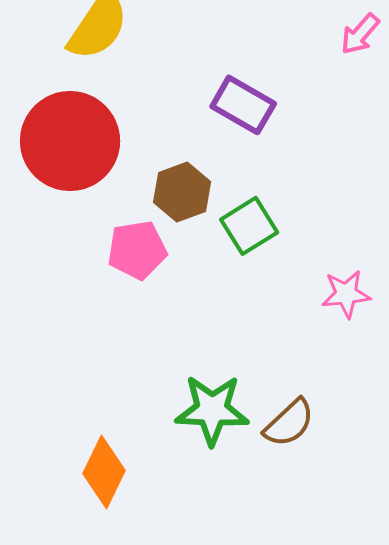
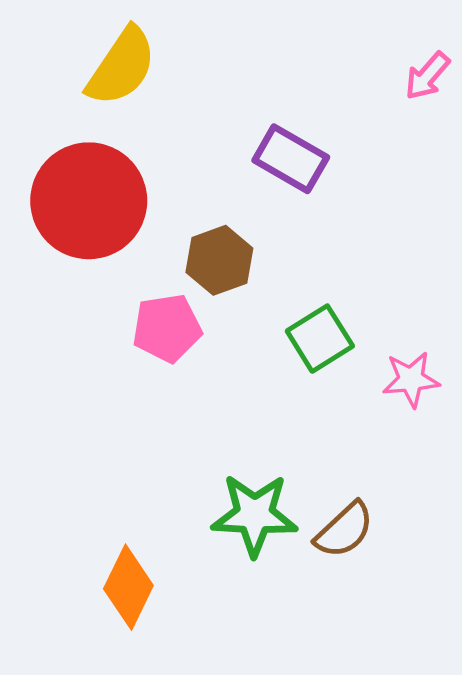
green square: (249, 226) -> (320, 339), moved

